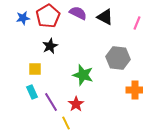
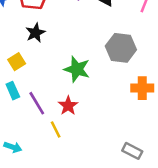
yellow square: (35, 69) -> (17, 62), turned -32

